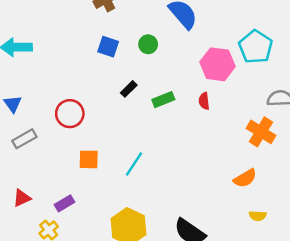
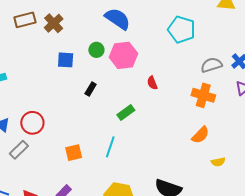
pink hexagon: (217, 64) -> (123, 55), moved
green rectangle: (163, 100) -> (126, 113), moved
red circle: (70, 114) -> (32, 123), moved

